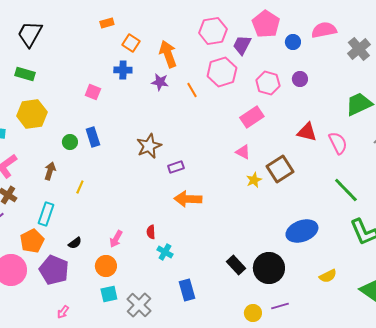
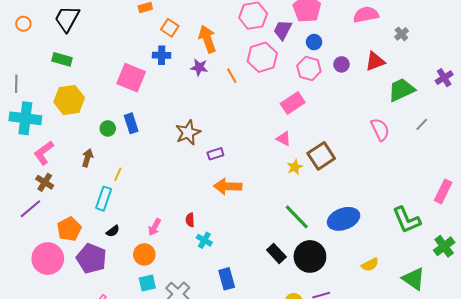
blue circle: (293, 42) -> (314, 42), moved
gray cross: (359, 49) -> (401, 34), size x0.6
pink square: (93, 92) -> (131, 78), size x1.8
red triangle: (307, 132) -> (375, 61), moved, turned -35
green line: (346, 190) -> (297, 217), moved
cyan rectangle: (46, 214) -> (104, 199), moved

